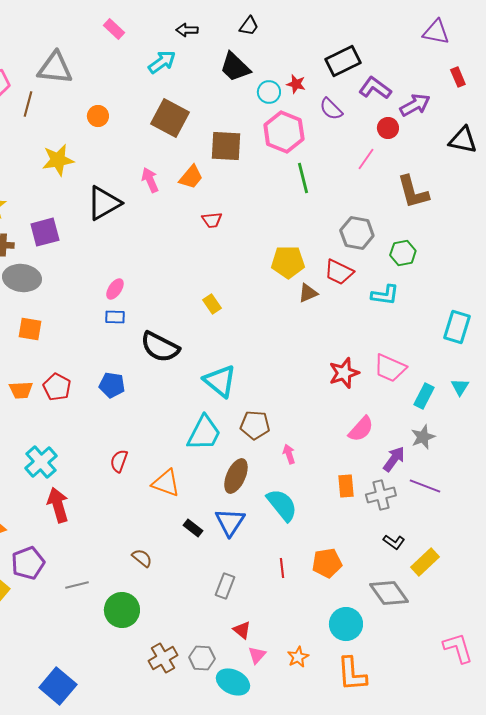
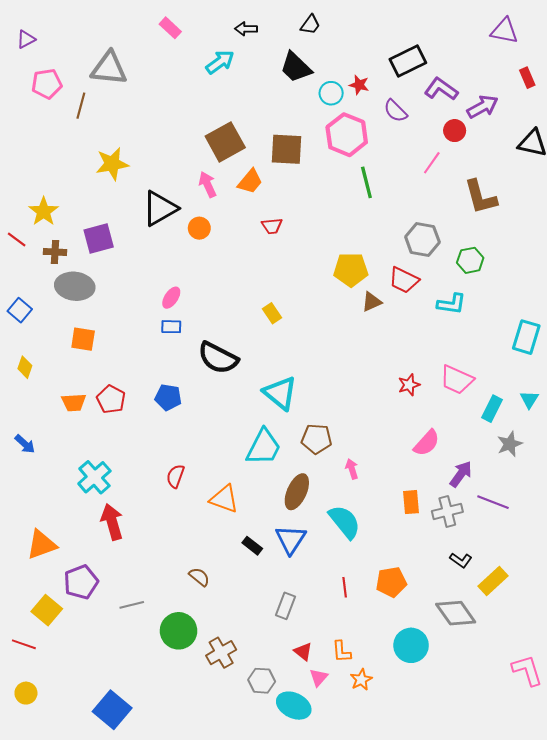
orange circle: (98, 116) -> (199, 228), moved
brown square: (170, 118) -> (225, 142), moved, turned 33
red star: (344, 373) -> (409, 385), size x0.7
gray star: (423, 437) -> (510, 444), moved
brown cross: (163, 658) -> (221, 653), moved
orange L-shape: (352, 674) -> (341, 652), moved, size x0.6

